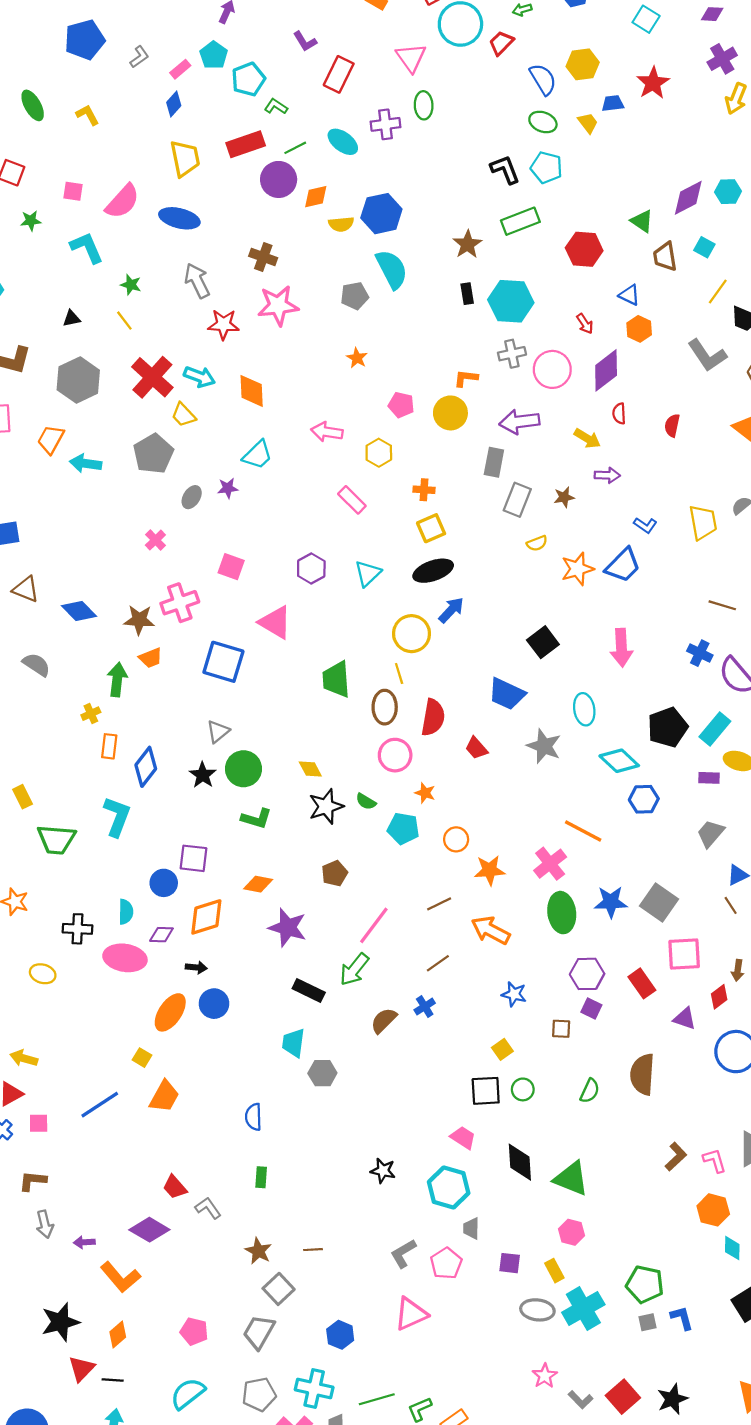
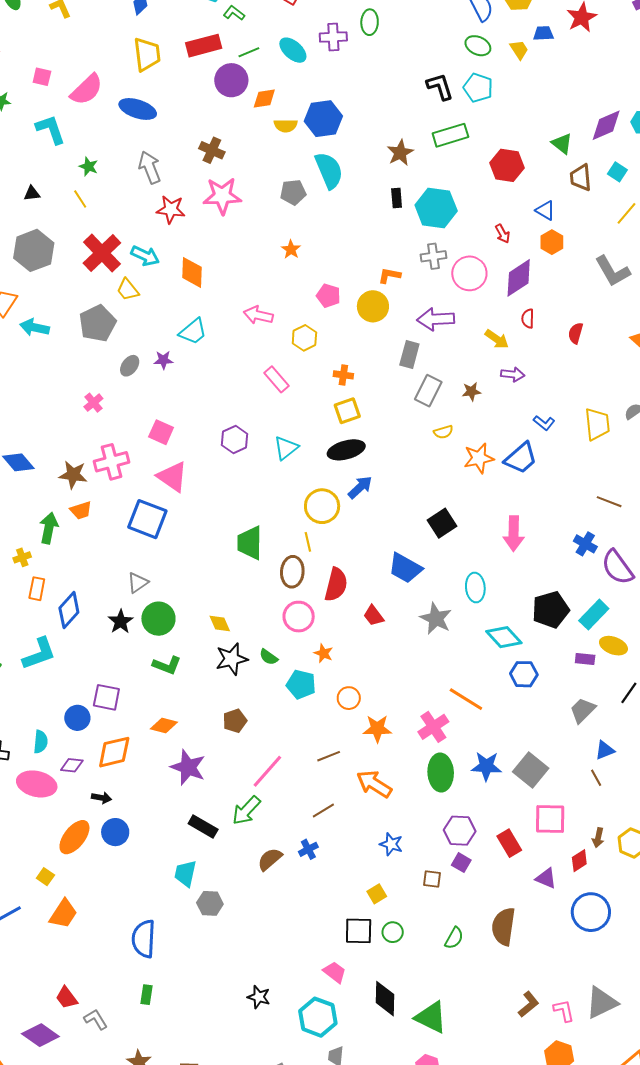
pink triangle: (275, 622) -> (172, 477), moved
cyan L-shape: (117, 817) -> (39, 654), turned 45
blue semicircle: (254, 1117) -> (144, 939), size x1.5

